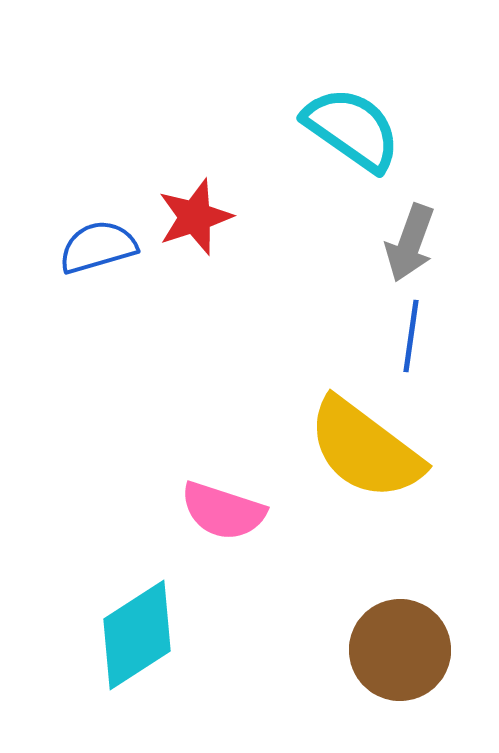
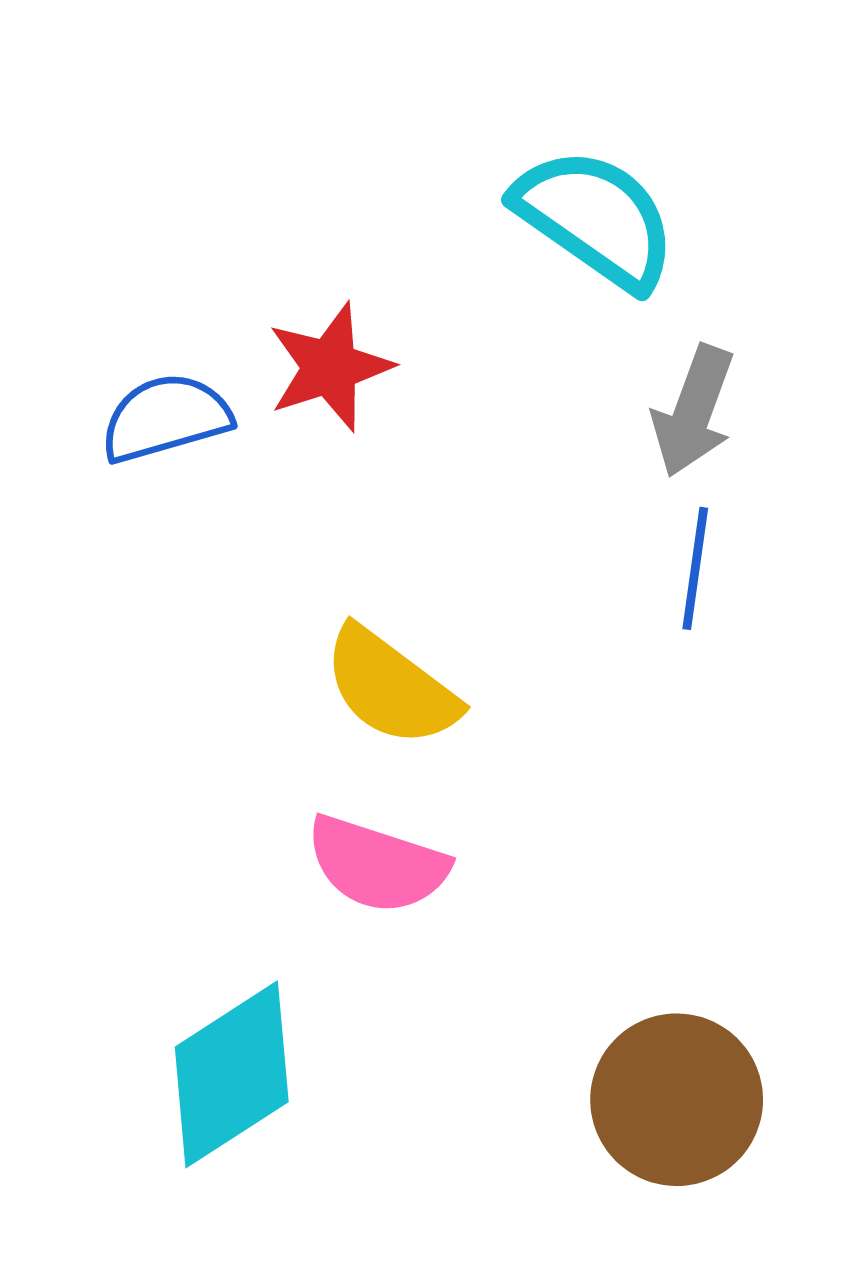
yellow semicircle: (365, 449) -> (391, 687), moved, size x0.7

